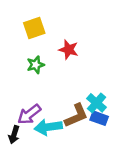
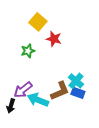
yellow square: (34, 28) -> (38, 22), moved, turned -30
cyan arrow: (48, 127) -> (38, 100), turned 30

